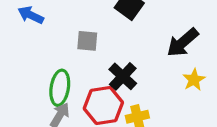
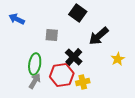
black arrow: (183, 42) -> (99, 36), moved

